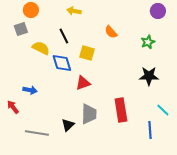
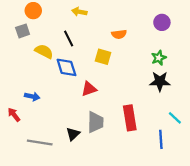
purple circle: (158, 11) -> (162, 22), moved
orange semicircle: (111, 32) -> (119, 34), turned -56
green star: (148, 42) -> (159, 58), moved
yellow square: (87, 53) -> (103, 57), moved

